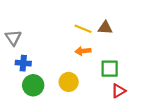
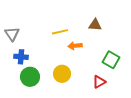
yellow line: (83, 29) -> (60, 32), moved, turned -35
green square: (110, 69) -> (111, 60), moved, turned 30
red triangle: (118, 91) -> (99, 82), moved

